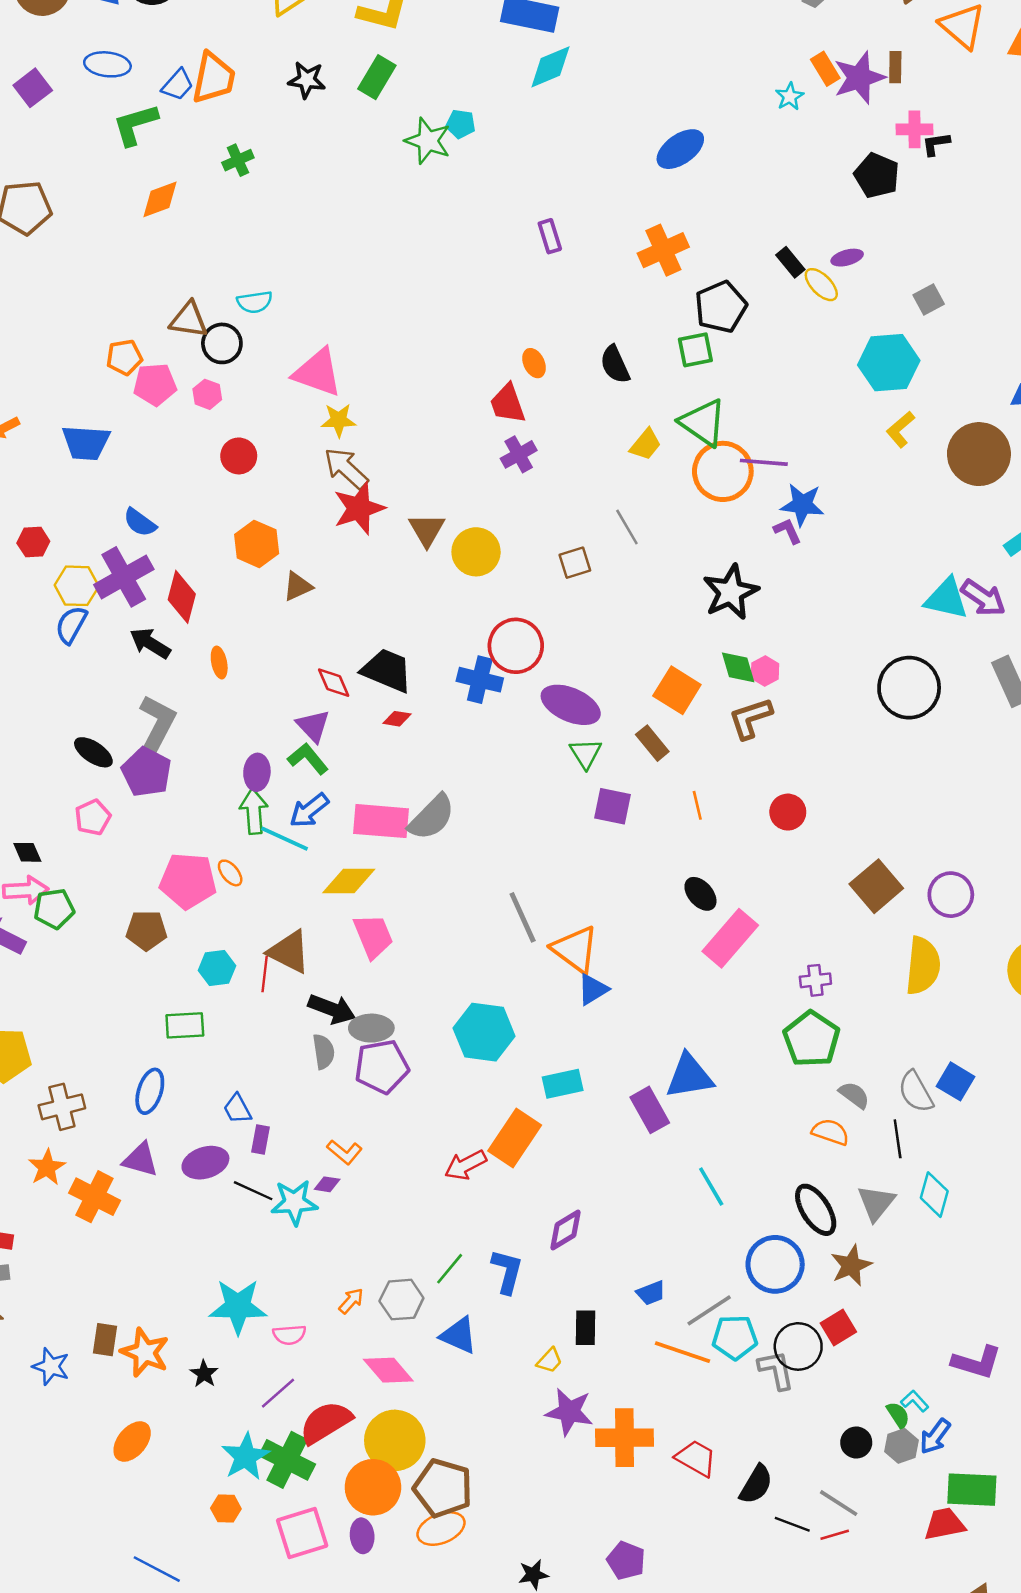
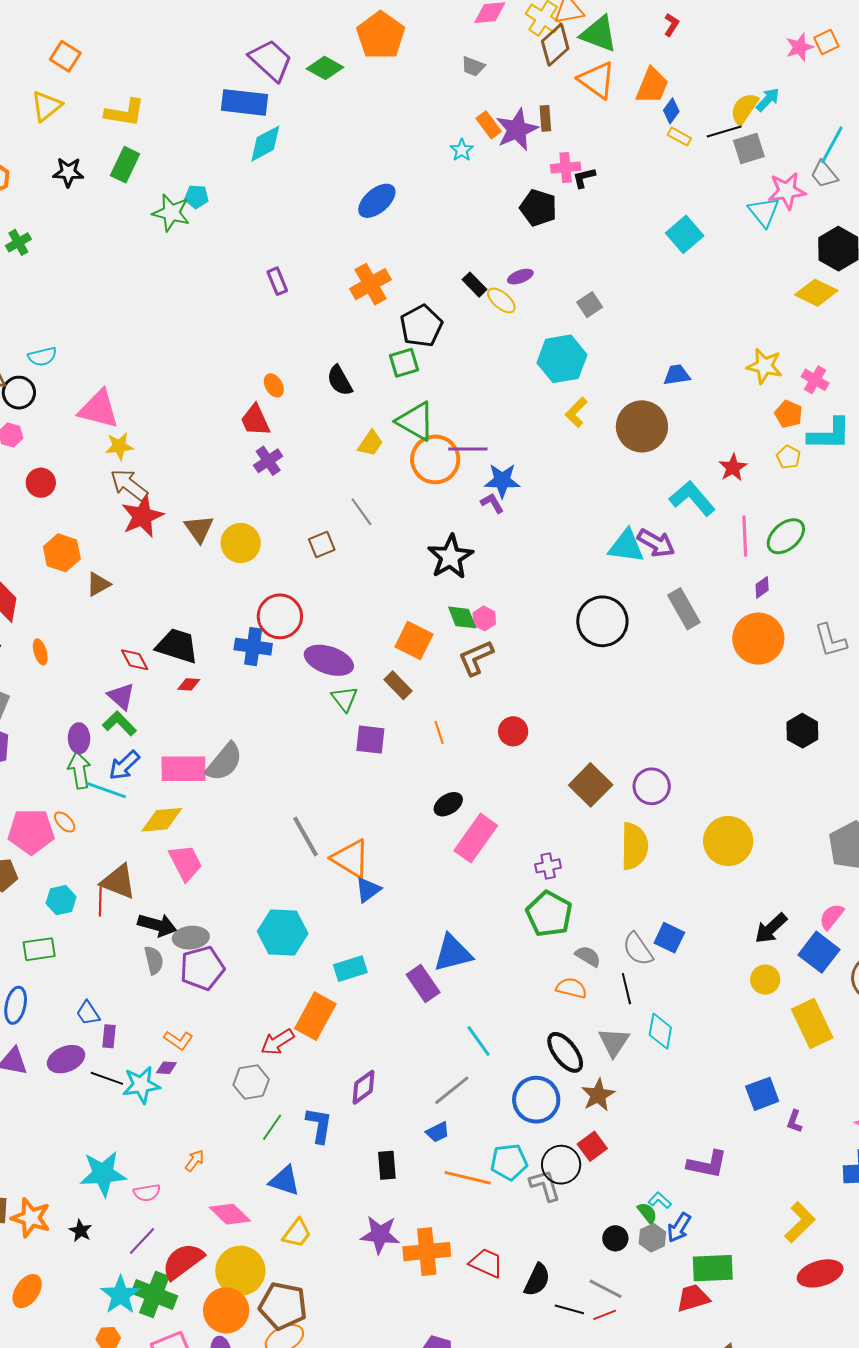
black ellipse: (700, 894) -> (448, 804), turned -76
gray hexagon: (401, 1300) -> (251, 1082), moved
gray line: (709, 1310) -> (452, 1090), moved
yellow trapezoid: (550, 1361) -> (297, 1233), moved, size x1.4

